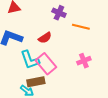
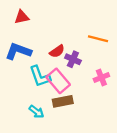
purple cross: (59, 13) -> (73, 59), moved
brown rectangle: (36, 82) -> (63, 101), moved

